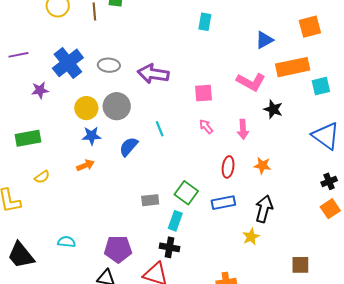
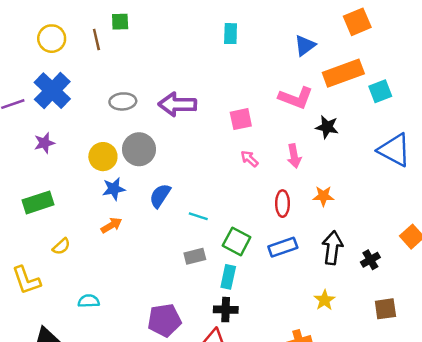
blue cross: (68, 63) -> (52, 91), moved
cyan line: (160, 129) -> (198, 216), moved, turned -42
black cross: (329, 181) -> (370, 260), moved
yellow star: (251, 237) -> (325, 300), moved
cyan semicircle: (66, 242) -> (89, 301), moved

